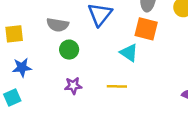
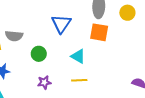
gray semicircle: (58, 25) -> (14, 36), moved
cyan triangle: (129, 53) -> (78, 56), moved

